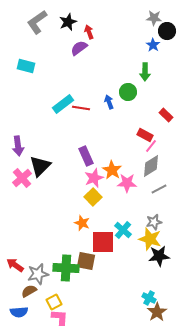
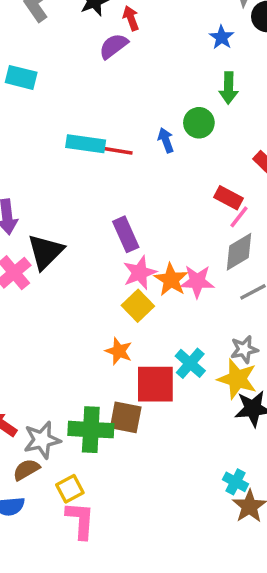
blue star: (153, 45) -> (222, 37), moved
cyan rectangle: (63, 104) -> (86, 144), turned 45
orange star: (112, 170) -> (171, 280), moved

